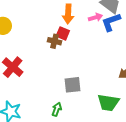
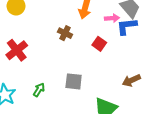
red square: (63, 33) -> (99, 44), moved
green arrow: (57, 109) -> (39, 90), moved

